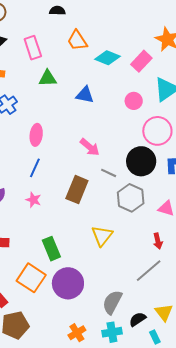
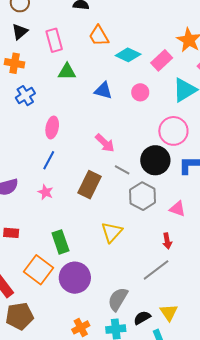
pink circle: (134, 101) -> (140, 92), moved

